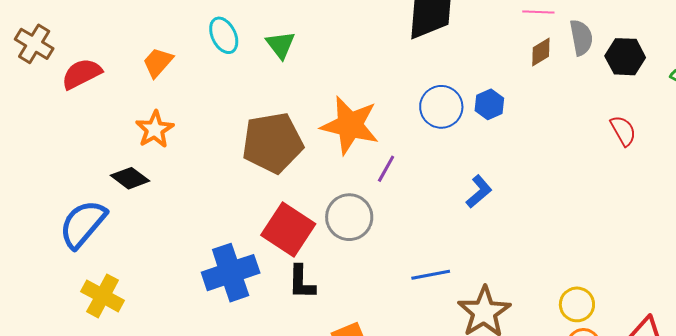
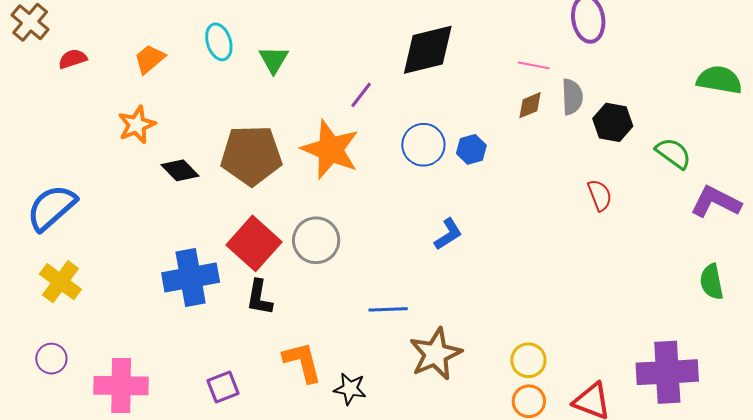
red semicircle: (82, 74) -> (73, 59), size x0.7
purple line: (386, 169) -> (361, 95), moved
black diamond: (130, 178) -> (180, 170), moved

